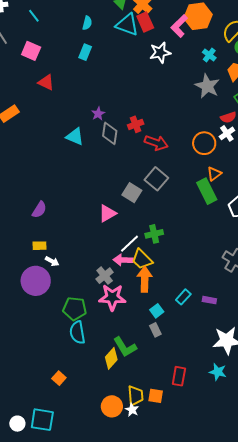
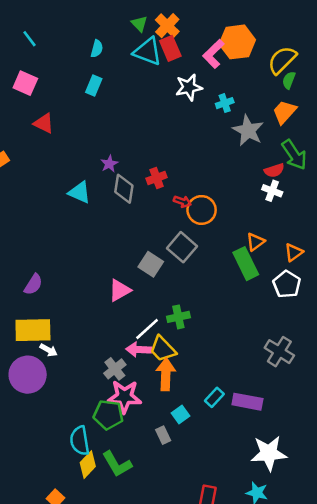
cyan cross: (209, 55) -> (225, 103), moved, turned 32
white cross: (227, 133) -> (272, 191), turned -35
red arrow: (156, 143) -> (182, 202), size x0.6
orange circle: (204, 143) -> (202, 210), moved
yellow rectangle: (40, 246) -> (33, 330), size x2.0
purple rectangle: (209, 300) -> (247, 402), size x1.6
green pentagon: (75, 309) -> (108, 415), moved
gray rectangle: (155, 330) -> (163, 435), moved
green L-shape: (125, 347) -> (117, 464), moved
yellow diamond: (111, 358) -> (88, 465), moved

